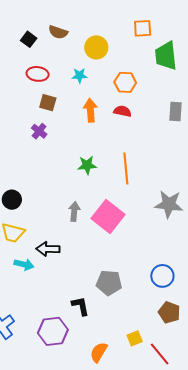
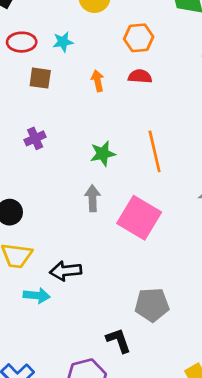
cyan star: (80, 76) -> (63, 42), moved
orange arrow: (90, 110) -> (98, 81), size x0.7
purple cross: (39, 131) -> (35, 138), moved, turned 35
gray arrow: (74, 211) -> (93, 198), moved

